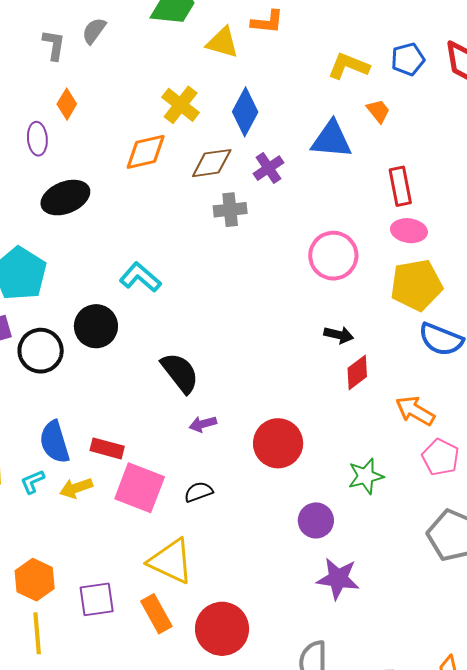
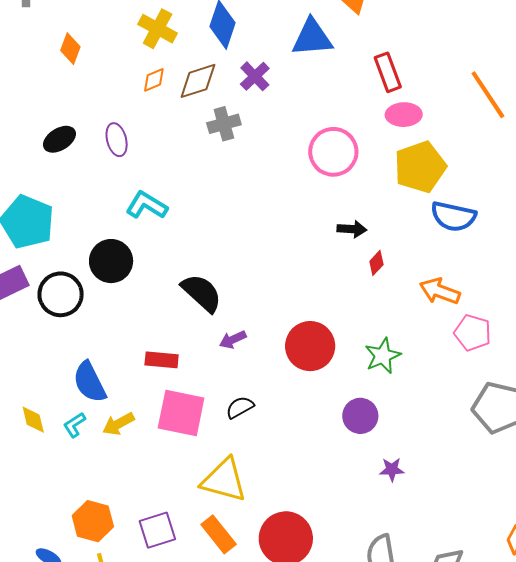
orange diamond: (67, 104) -> (70, 49), moved
purple ellipse: (37, 139) -> (117, 140), moved
orange diamond: (146, 152) -> (154, 80), moved, size x0.6
black ellipse: (65, 198) -> (59, 139), size x0.7
red diamond: (357, 372) -> (376, 263), size x0.7
red rectangle: (107, 448) -> (162, 360), moved
green star: (366, 476) -> (383, 356), moved
purple star: (338, 579) -> (392, 469), size x0.6

